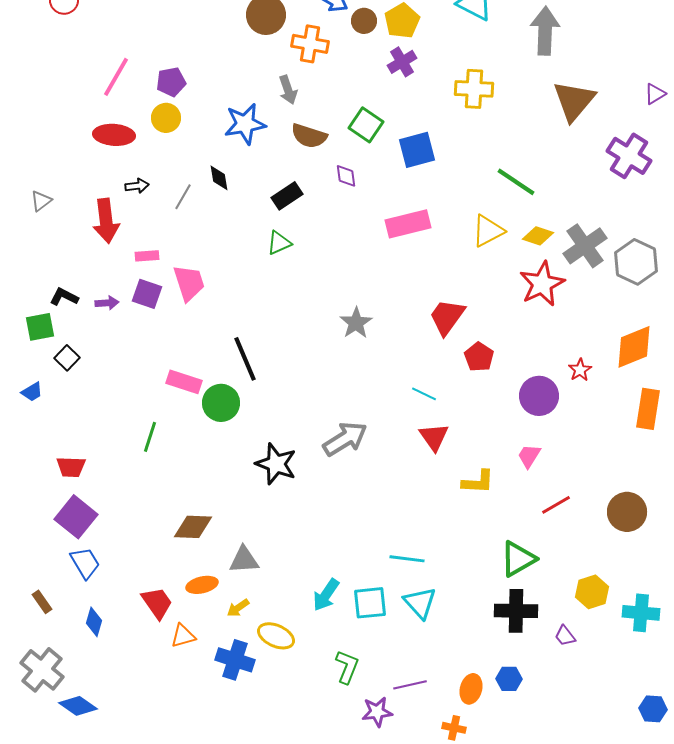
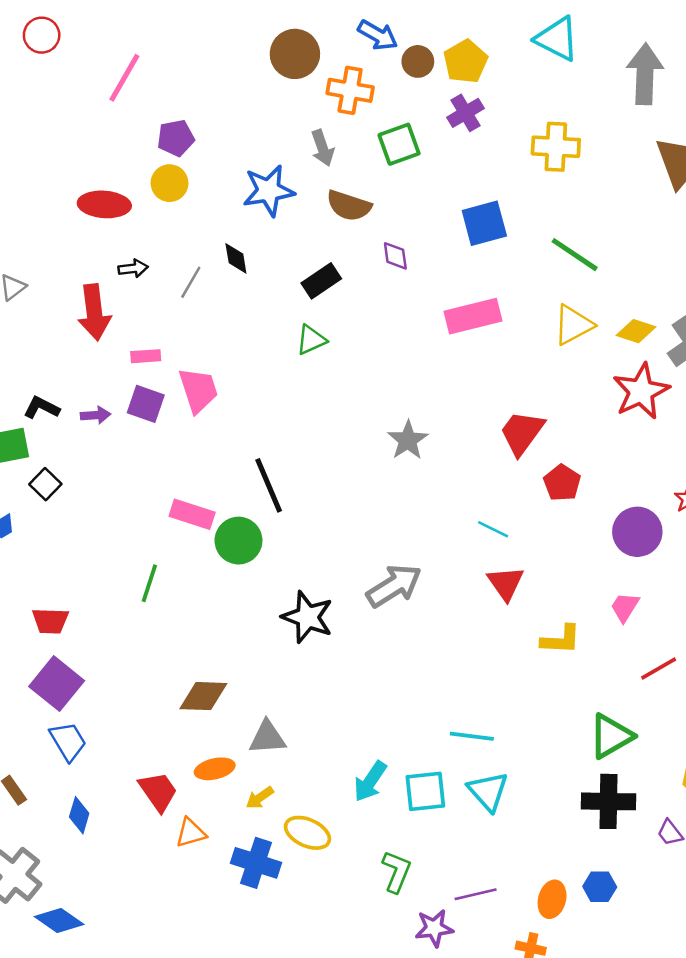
pink line: (116, 77) -> (124, 78), moved
green square: (366, 125) -> (399, 144), moved, turned 36
green line: (516, 182) -> (575, 255), moved

